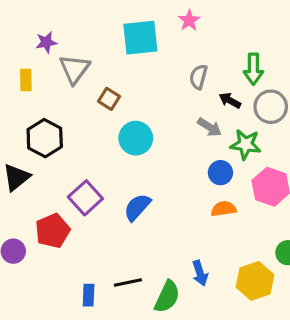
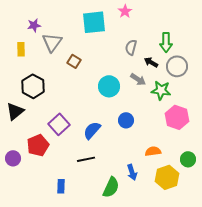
cyan circle: (136, 138) -> (109, 86), moved
blue circle: (220, 173) -> (126, 120), moved
orange semicircle: (224, 209) -> (153, 151), moved
black line: (128, 283) -> (86, 159), moved

